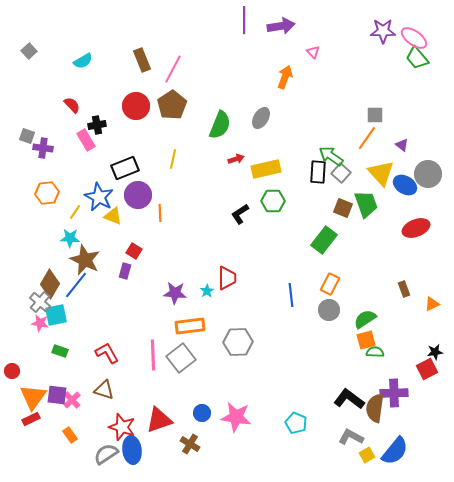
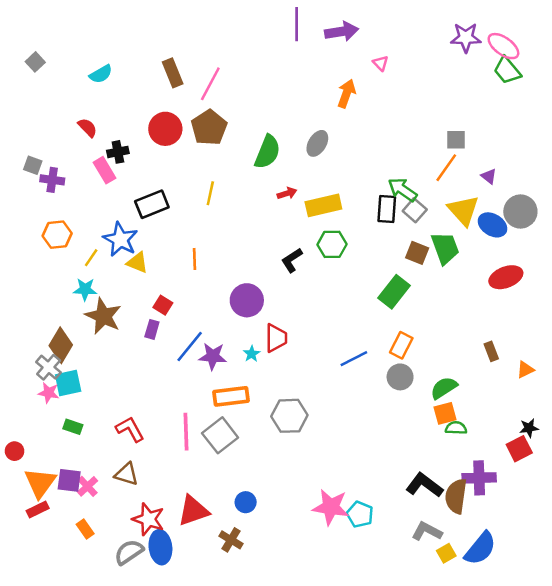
purple circle: (138, 195) -> (247, 300), moved
blue line: (76, 285) -> (190, 347), moved
blue line: (291, 295) -> (354, 359), turned 70
pink star: (236, 417) -> (331, 507), moved

